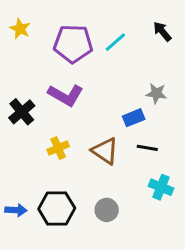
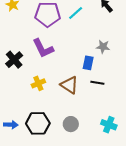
purple L-shape: (66, 95) -> (43, 48), turned 35
blue rectangle: (134, 118) -> (88, 63), turned -56
cyan cross: (161, 187) -> (109, 125), moved

